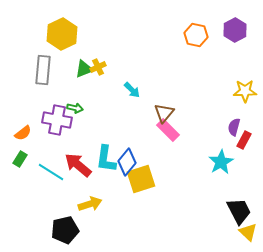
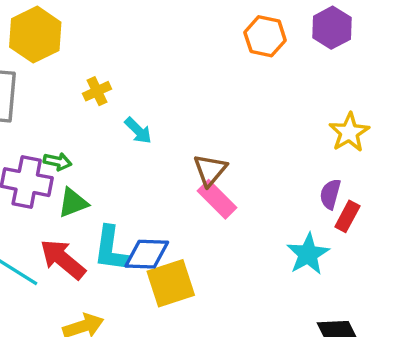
green triangle: (84, 69) -> (73, 203), moved
cyan arrow: (132, 90) -> (138, 131), moved
yellow star: (245, 91) -> (349, 132), turned -30
blue diamond: (127, 162) -> (147, 254), turned 52

